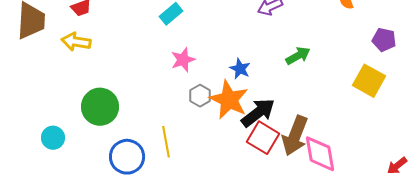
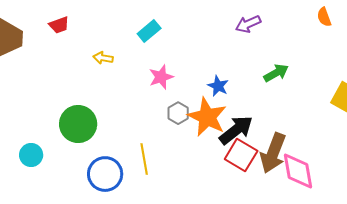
yellow arrow: (76, 42) -> (103, 58), moved, size x0.7

